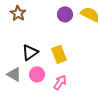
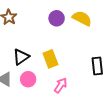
pink arrow: (60, 82) -> (61, 85), moved

